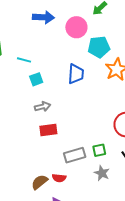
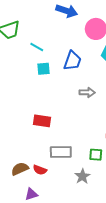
blue trapezoid: (76, 74) -> (72, 61), moved
gray arrow: (43, 107) -> (87, 92), moved
green square: (99, 150) -> (96, 155), moved

